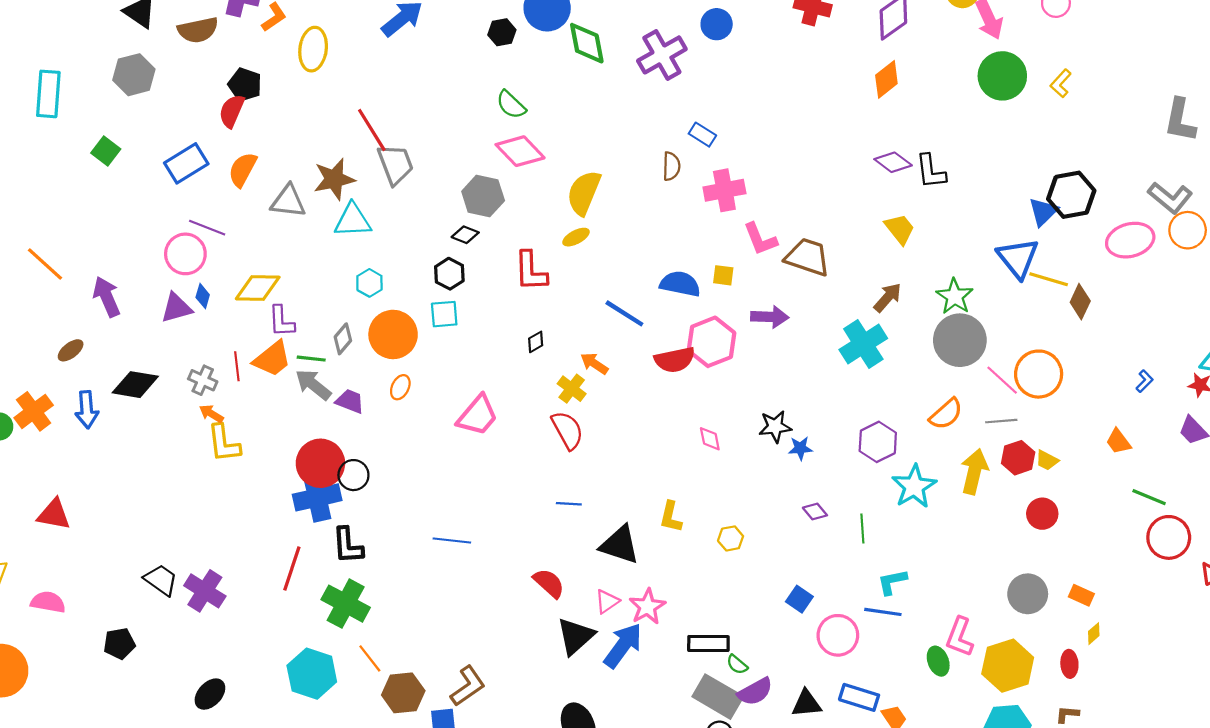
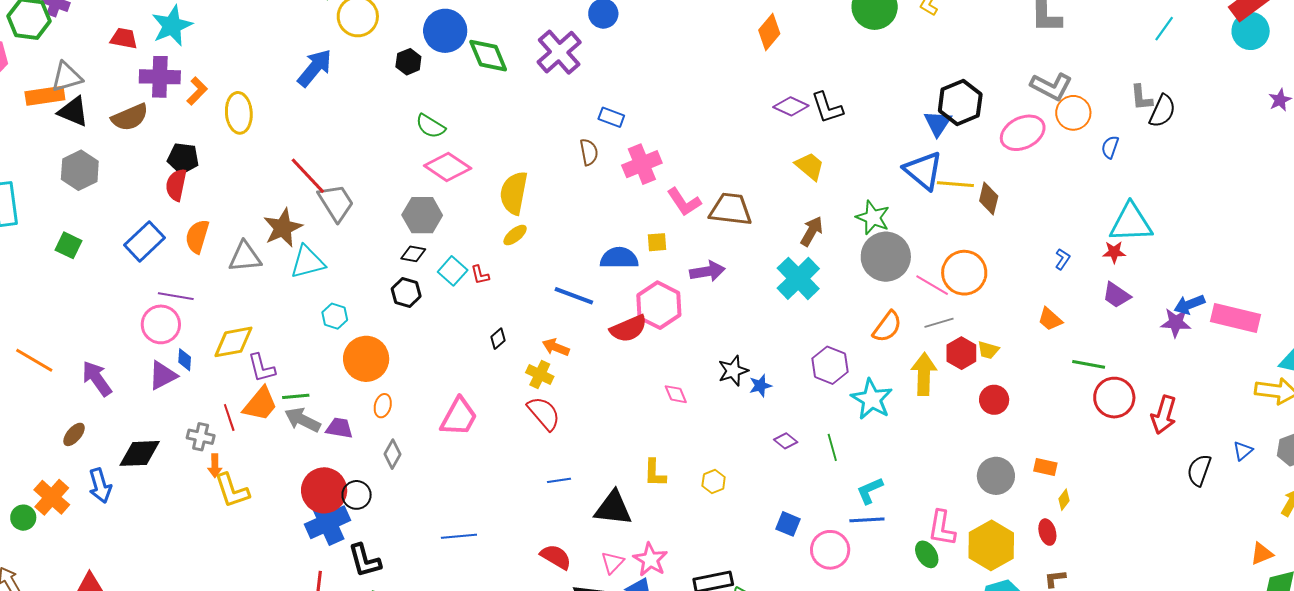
red L-shape: (531, 271) -> (480, 275), size x0.5
cyan square: (444, 314) -> (453, 271), moved, turned -32
gray diamond: (343, 339) -> (392, 454), moved
orange arrow: (211, 414) -> (215, 466), turned -110

